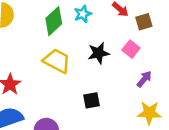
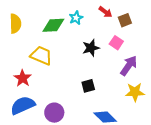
green diamond: (54, 21) -> (53, 25), turned 45
yellow trapezoid: (57, 61) -> (41, 55), moved
purple arrow: (144, 79) -> (129, 66), size x1.5

